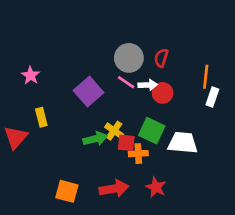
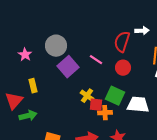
gray circle: (129, 58) -> (56, 46), moved
red semicircle: (161, 58) -> (122, 42), size x1.5
white arrow: (148, 85) -> (142, 31), moved
green arrow: (95, 139) -> (28, 116), moved

